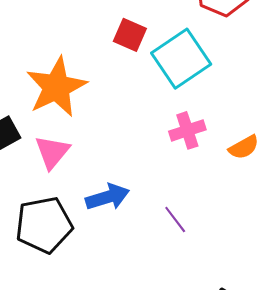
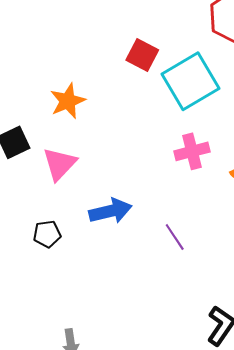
orange star: (56, 87) -> (68, 101), size x0.6
black pentagon: (44, 225) -> (47, 234), size x0.5

